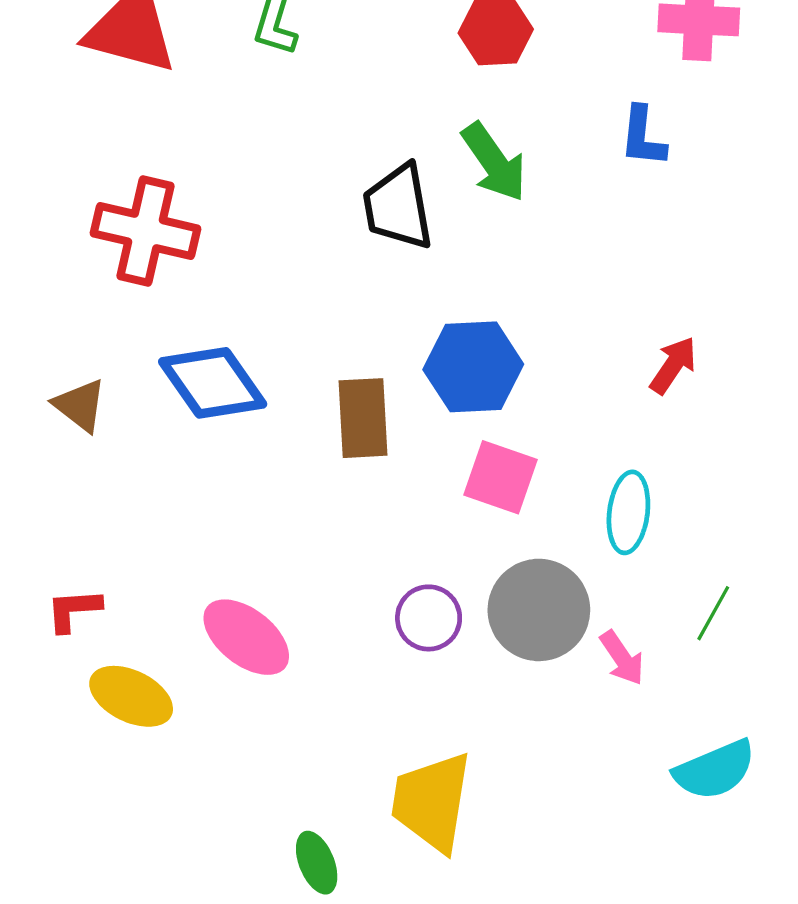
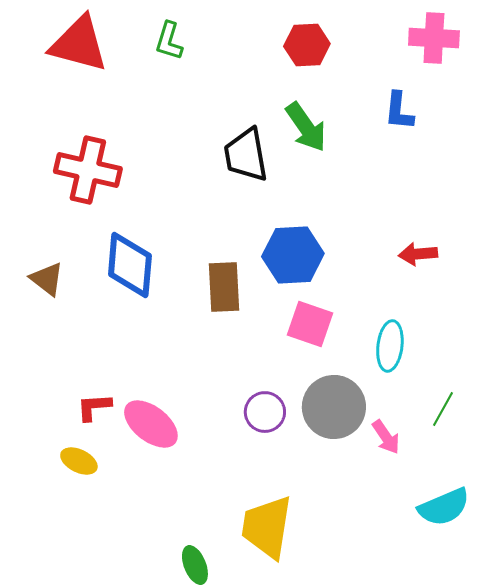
red arrow: (673, 365) -> (418, 254), turned -129
blue diamond: (213, 383) -> (130, 265), turned 40
red L-shape: (74, 610) -> (94, 407), moved
yellow ellipse: (131, 696) -> (79, 461), size x0.7

